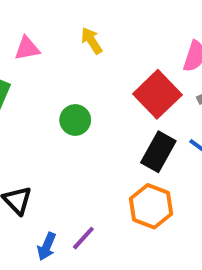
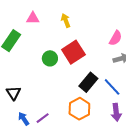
red square: (157, 94) -> (73, 52), moved
blue arrow: (47, 246) -> (24, 119), turned 112

